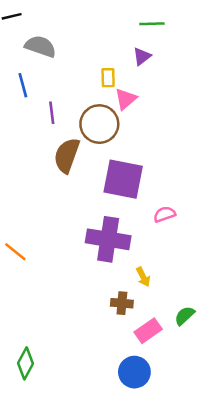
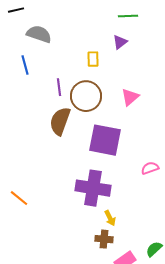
pink triangle: (126, 99) -> (130, 97), moved
purple line: (52, 113) -> (59, 87), moved
pink semicircle: (164, 214) -> (150, 168), moved
yellow arrow: (143, 277) -> (110, 218), moved

